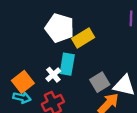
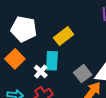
white pentagon: (60, 28) -> (24, 29), moved
orange square: (23, 82) -> (15, 59), moved

